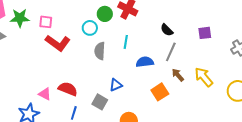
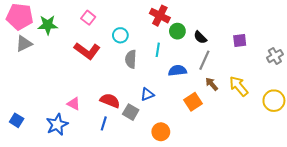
green circle: (105, 14) -> (177, 31), moved
pink square: (46, 22) -> (88, 18), moved, turned 32
red semicircle: (68, 89) -> (110, 101), moved

